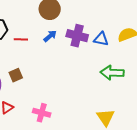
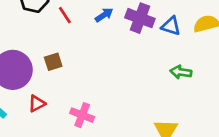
red line: (21, 39) -> (65, 15), turned 48
green arrow: (112, 73) -> (181, 72), size x0.7

